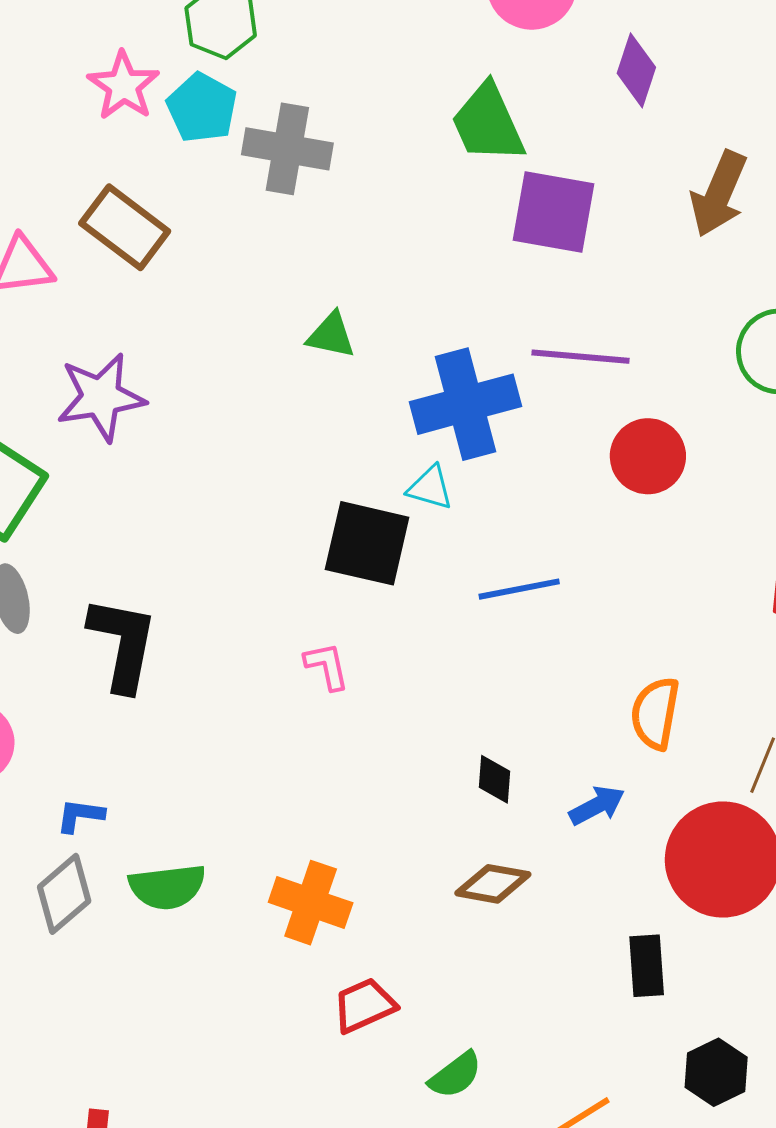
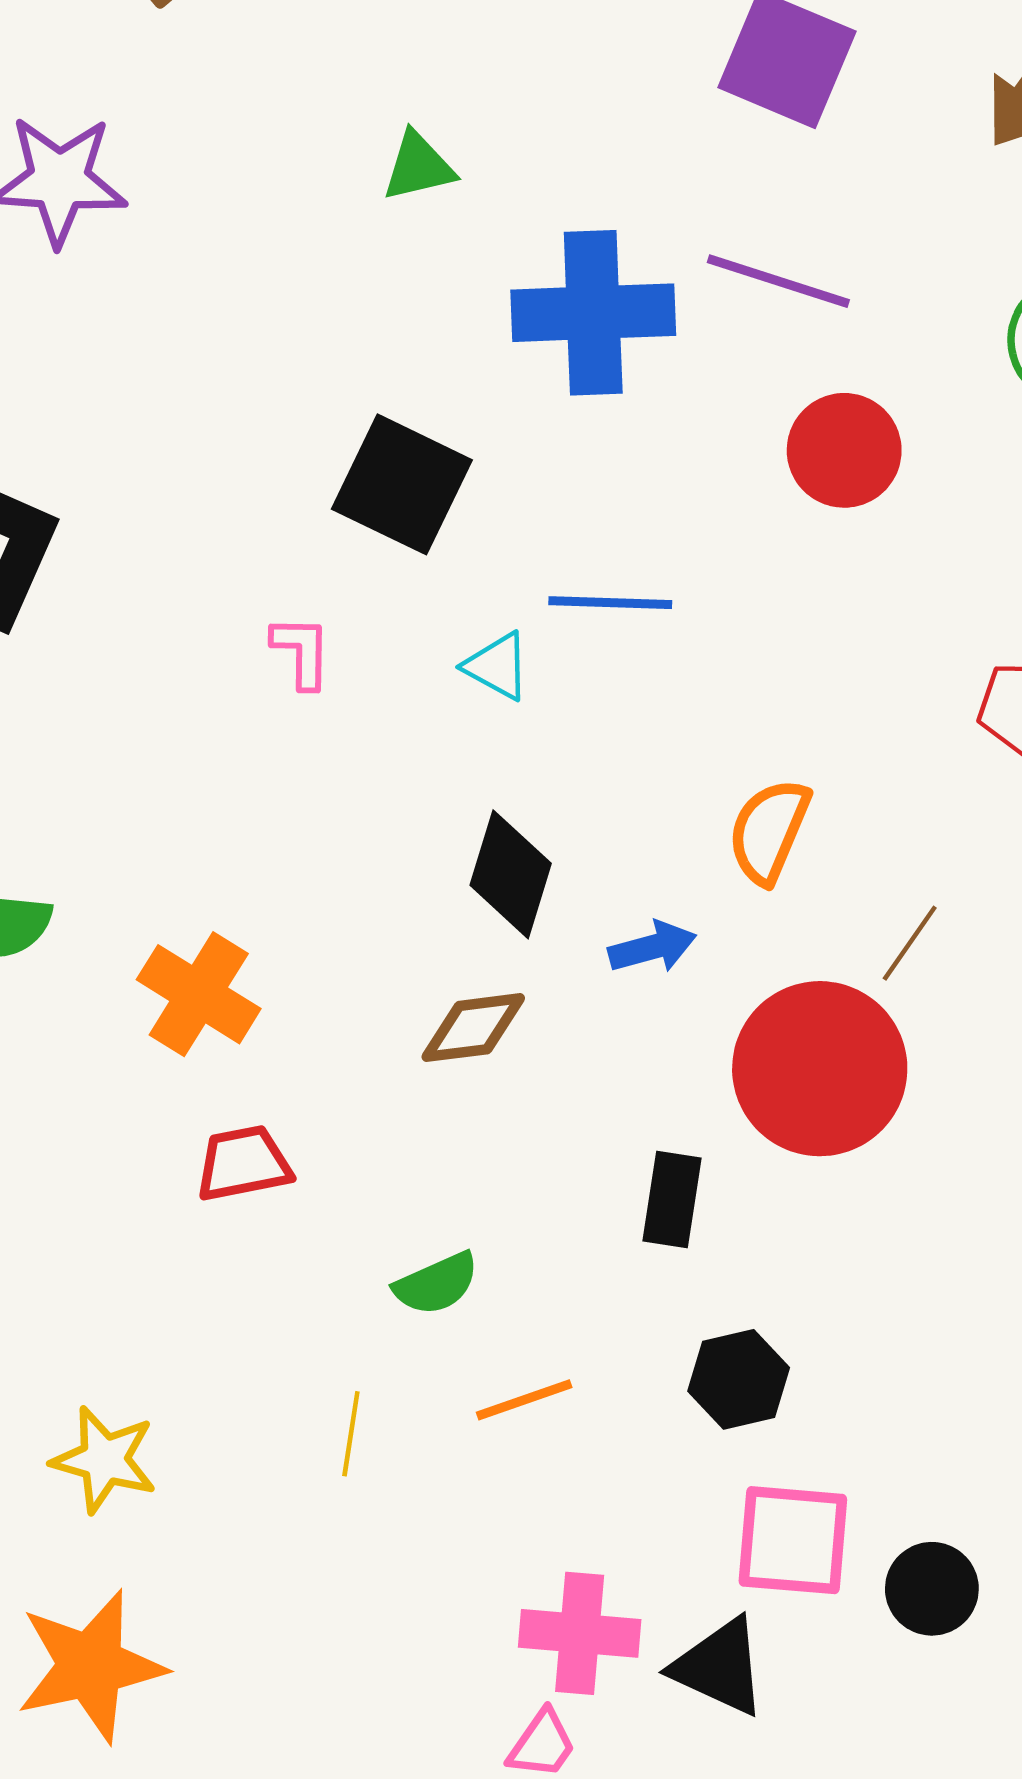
green triangle: (331, 335) -> (418, 167), turned -38
cyan triangle: (430, 488) -> (497, 666), moved
black diamond: (495, 779) -> (511, 874), size x1.6
brown diamond: (493, 884) -> (473, 1028), turned -30
green semicircle: (455, 1075) -> (436, 1284), moved

